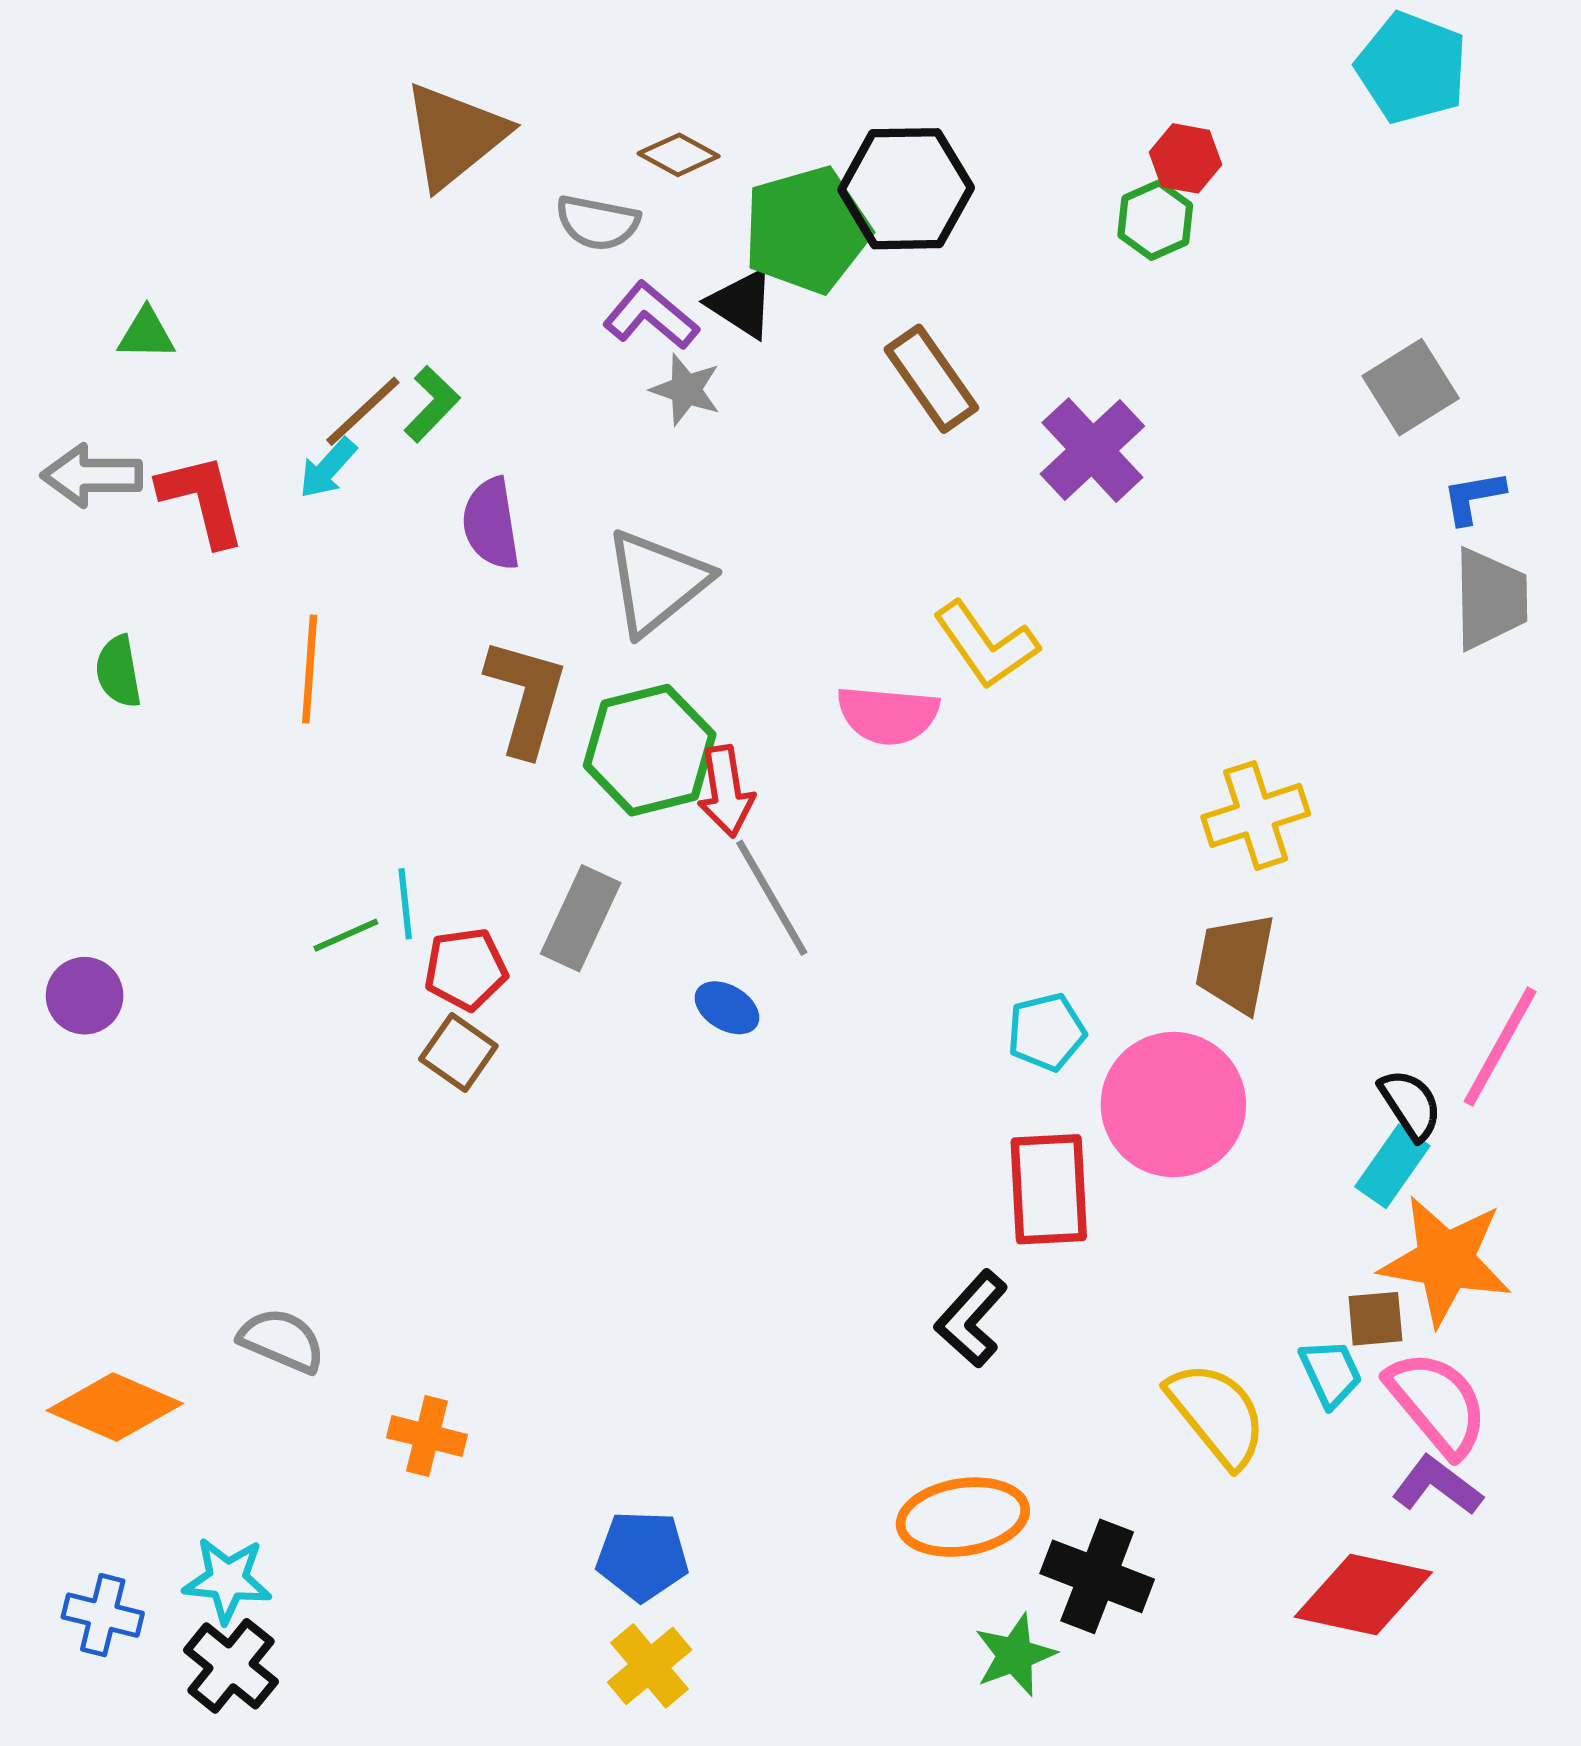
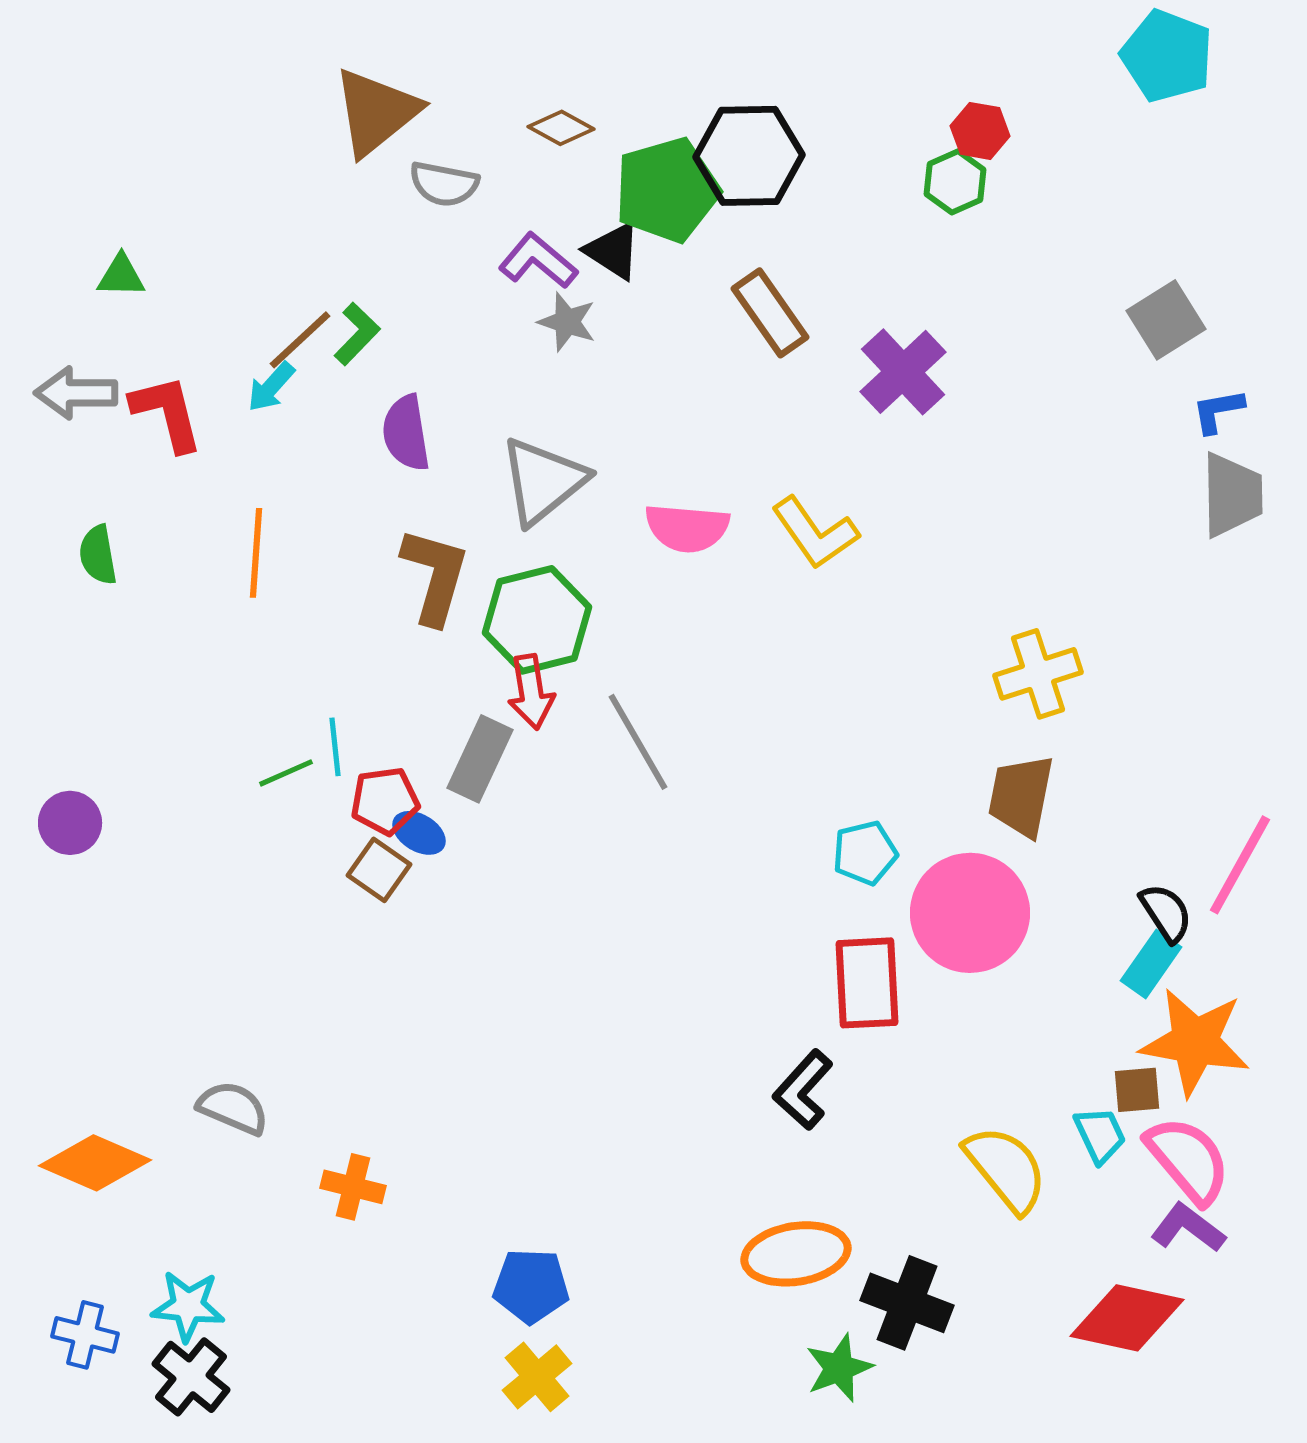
gray semicircle: (598, 223) -> (444, 184), moved
pink semicircle: (888, 715) -> (687, 528), moved
red arrow: (726, 791) -> (531, 692), moved
blue ellipse: (727, 1008) -> (419, 833), moved

